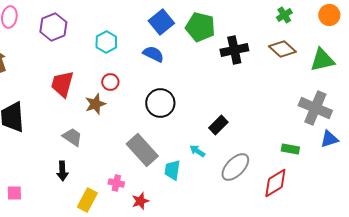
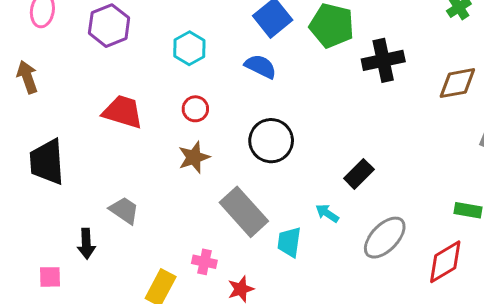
brown diamond: (282, 49) -> (457, 83), moved, turned -52
red trapezoid: (62, 84) -> (123, 112), turned 92
brown star: (95, 104) -> (194, 157), moved
gray trapezoid: (72, 137) -> (124, 210), moved
black arrow: (62, 171) -> (86, 244), moved

